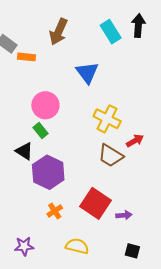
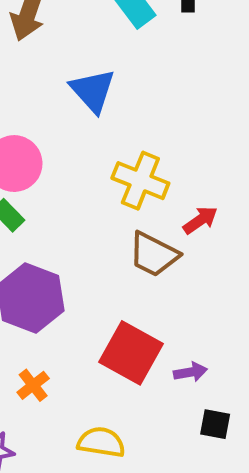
orange cross: (55, 211) -> (33, 385), moved
black square: (132, 251) -> (215, 424), moved

